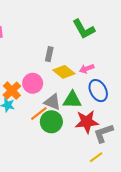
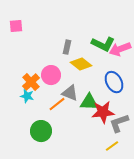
green L-shape: (84, 29) -> (103, 44), moved, turned -35
pink arrow: (87, 69) -> (120, 49), moved, size x1.5
green triangle: (72, 100) -> (89, 102), moved
green circle: (51, 122) -> (41, 131), moved

